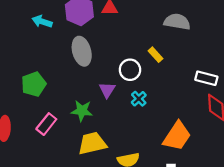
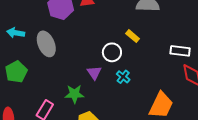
cyan arrow: (42, 22) -> (16, 33), moved
gray ellipse: (82, 51) -> (46, 44), moved
green pentagon: (34, 84) -> (16, 72), moved

